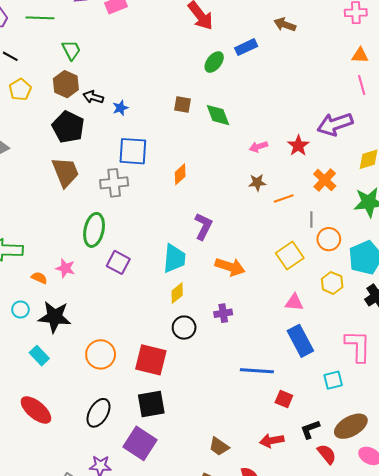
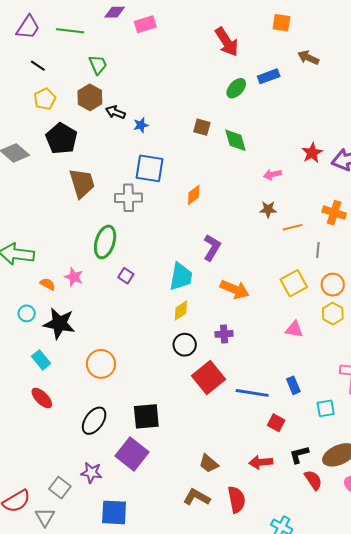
black pentagon: (68, 127) -> (61, 138), moved
red star: (298, 146) -> (312, 153), moved
orange cross: (325, 180) -> (334, 213), turned -30
orange circle: (329, 239) -> (333, 285), moved
purple square: (118, 262) -> (126, 276), size x0.7
blue rectangle: (300, 341) -> (293, 385), moved, size x0.6
red square: (151, 360) -> (209, 377), moved, turned 32
red ellipse: (36, 410) -> (42, 398), moved, size x0.7

